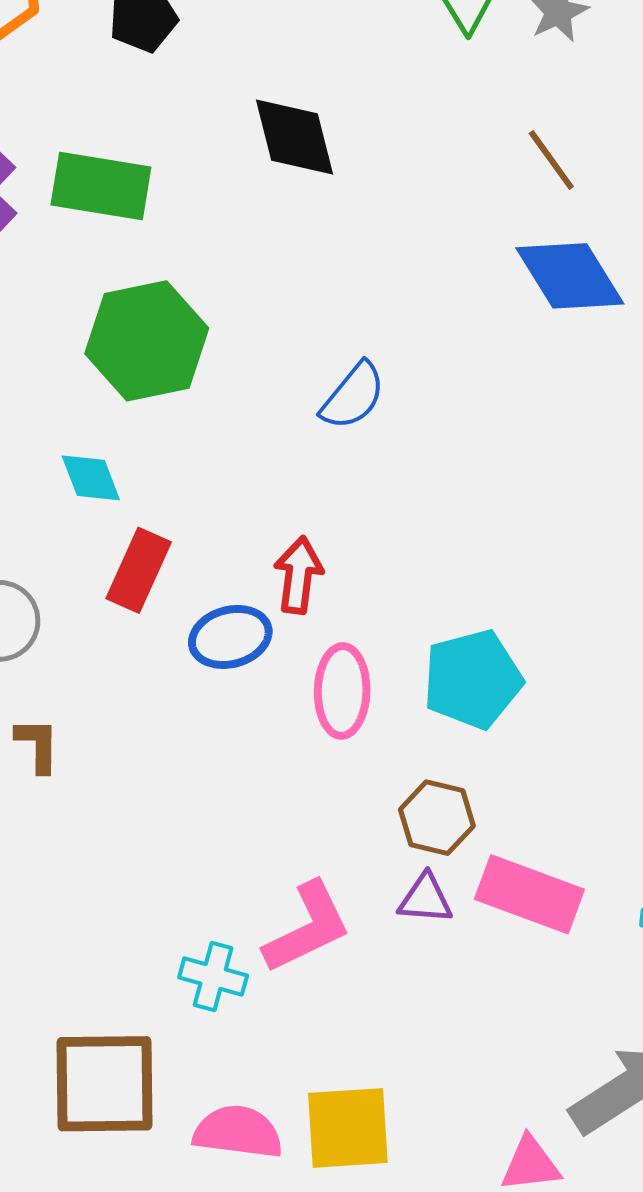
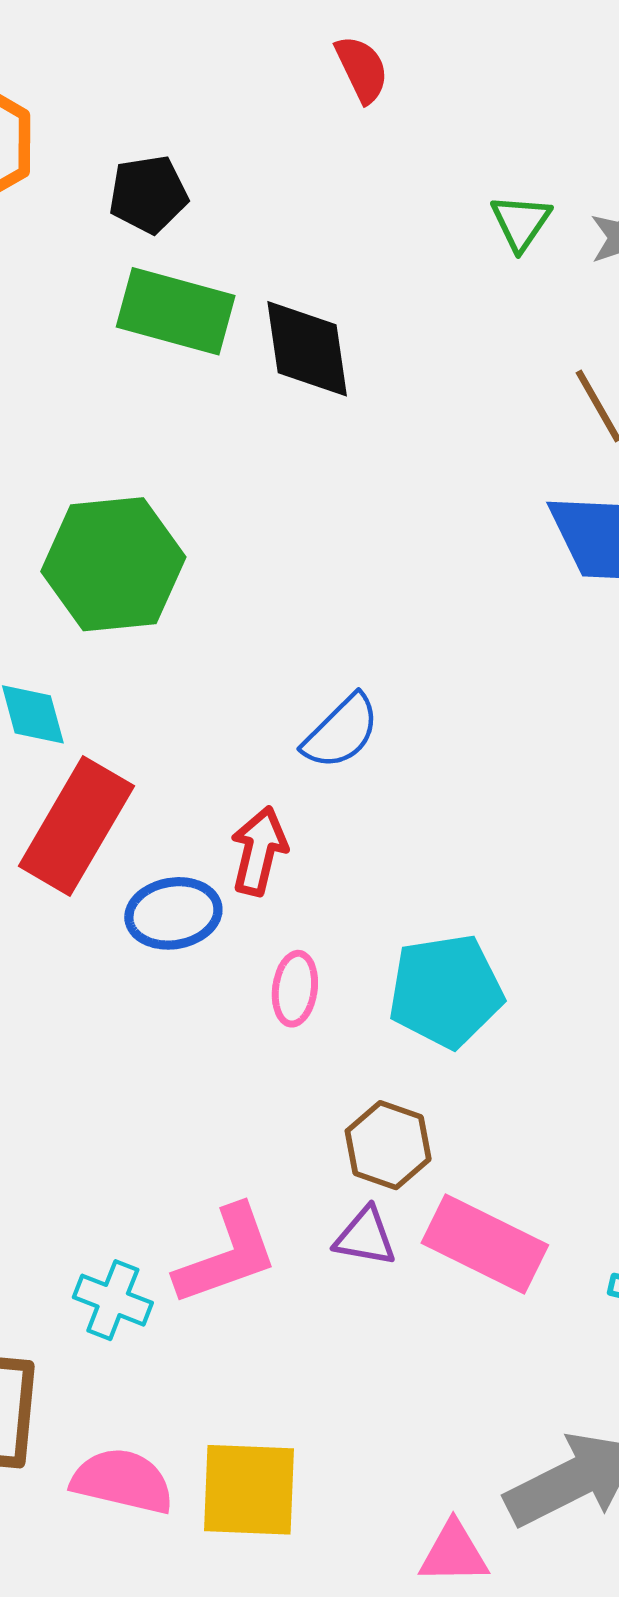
green rectangle: (101, 186) -> (176, 311), moved
blue semicircle: (353, 396) -> (341, 732), moved
red rectangle: (139, 570) -> (76, 826), size x1.4
pink ellipse: (342, 691) -> (295, 989), size x0.7

